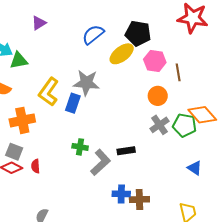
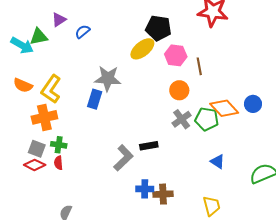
blue semicircle: (93, 35) -> (83, 32), moved, size x0.7
green triangle: (19, 61) -> (39, 37), moved
yellow L-shape: (49, 92) -> (51, 89), moved
green cross: (80, 147) -> (59, 145), moved

